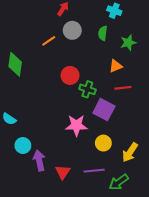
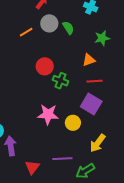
green semicircle: (103, 33) -> (68, 28), moved, turned 136
purple square: (104, 110) -> (91, 104), moved
yellow circle: (103, 143) -> (73, 123), moved
red triangle: (63, 172) -> (32, 167), moved

